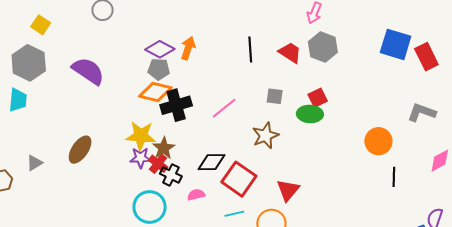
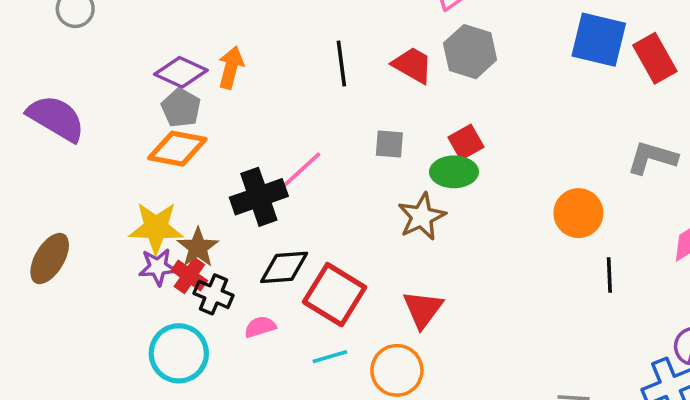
gray pentagon: (159, 69) -> (181, 108), turned 30
black cross: (176, 105) -> (259, 197), moved
brown star: (265, 136) -> (422, 217), moved

